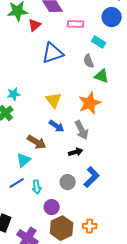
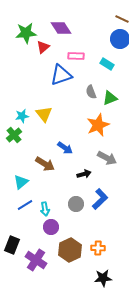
pink rectangle: (76, 24) -> (76, 56), moved
gray semicircle: (89, 61) -> (91, 92), moved
green triangle: (102, 76) -> (110, 98), turned -42
yellow triangle: (54, 100) -> (44, 114), moved
gray arrow: (82, 130) -> (107, 158), moved, turned -36
cyan triangle: (24, 160) -> (21, 182), moved
purple circle: (52, 207) -> (51, 227), moved

